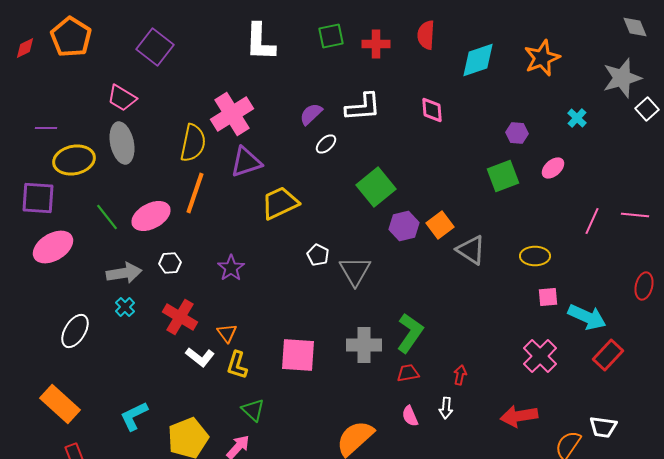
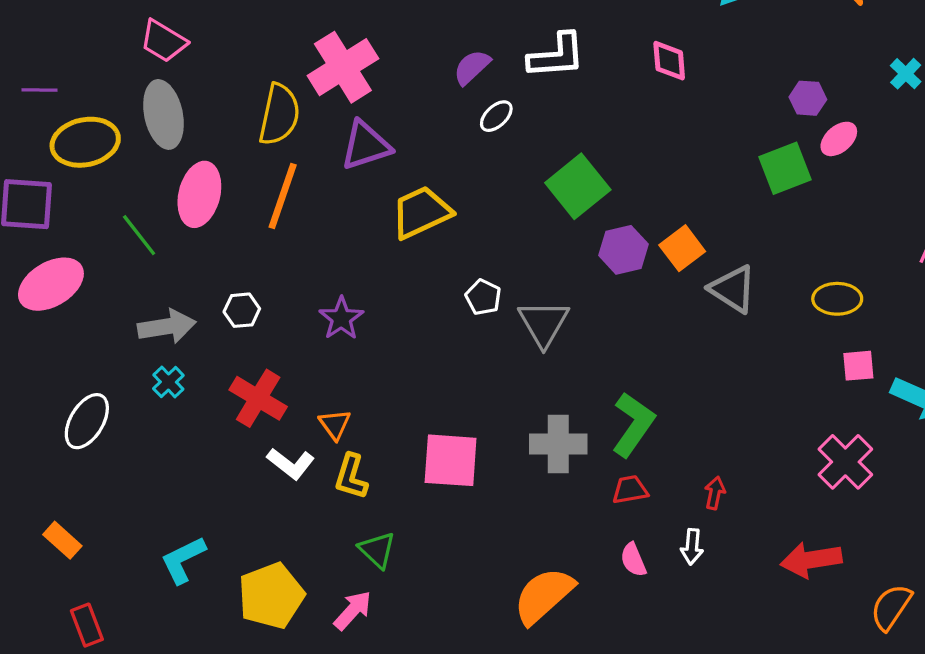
pink ellipse: (553, 168) -> (839, 139), moved
pink ellipse: (151, 216) -> (199, 194), moved, turned -48
orange rectangle: (60, 404) -> (62, 540), size x0.6

